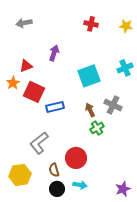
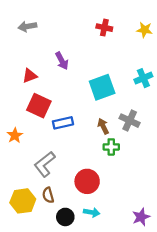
purple arrow: (54, 53) -> (62, 61), turned 133
orange star: (13, 83) -> (15, 135), moved
green cross: (97, 128) -> (111, 147), turned 32
brown semicircle: (54, 170) -> (48, 195), moved

